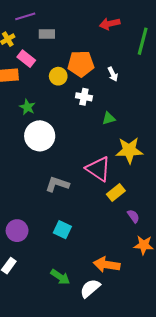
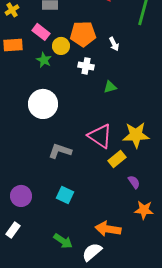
pink rectangle: (26, 59) -> (41, 32), moved
green star: (27, 107) -> (44, 60), moved
yellow star: (129, 150) -> (136, 135), moved

